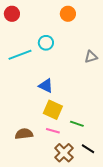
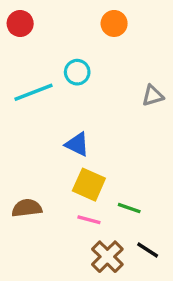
brown semicircle: (24, 134) -> (27, 208), moved

